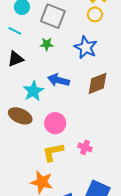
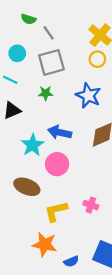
gray square: (53, 16) -> (51, 62), turned -35
brown ellipse: (20, 116) -> (27, 187), moved
pink circle: (55, 123) -> (57, 164), moved

